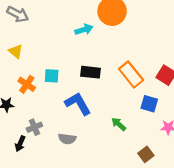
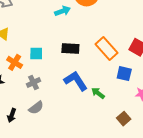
blue L-shape: (78, 104) -> (76, 81), moved
gray cross: (34, 127) -> (34, 82), moved
gray semicircle: (67, 139) -> (36, 108), moved, turned -42

